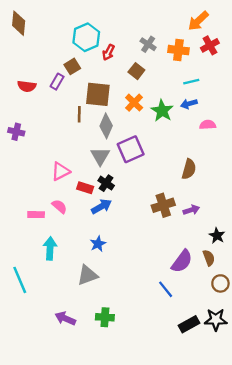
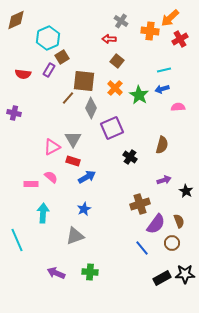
brown diamond: (19, 23) -> (16, 20), turned 60
cyan hexagon: (86, 37) -> (48, 38), moved
gray cross: (148, 44) -> (121, 21), moved
orange cross: (178, 50) -> (150, 31), moved
red arrow: (108, 52) -> (109, 39), moved, turned 64
brown line: (79, 114) -> (68, 98), turned 40
gray triangle: (100, 156) -> (73, 139), moved
black cross: (106, 183) -> (130, 157), moved
brown cross: (163, 205) -> (140, 204), moved
black star: (217, 236) -> (186, 191), moved
brown circle: (220, 283) -> (172, 243), moved

